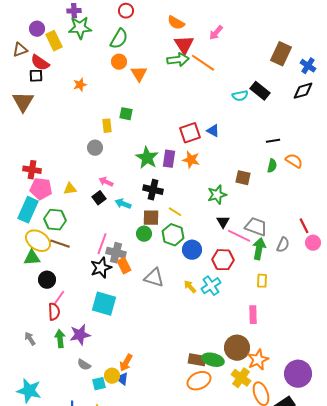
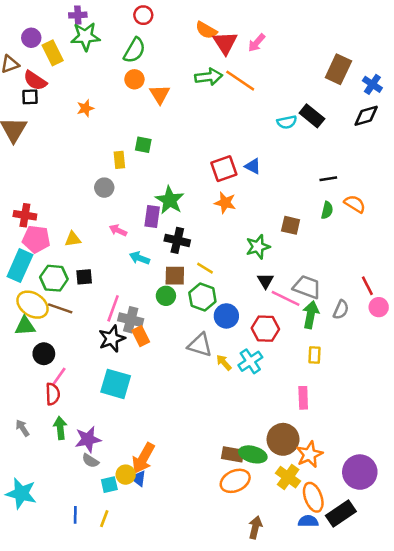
red triangle: (184, 45) -> (225, 43), moved
purple rectangle: (169, 159) -> (152, 217), moved
black square: (99, 198) -> (84, 277), moved, turned 32
gray triangle: (154, 278) -> (200, 345), moved
purple star: (80, 335) -> (88, 439), moved
orange arrow: (126, 363) -> (143, 458), size x1.4

